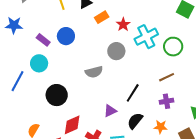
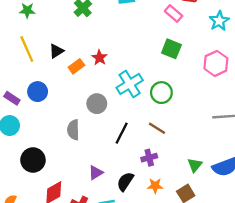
red star: (123, 24) -> (99, 58), moved
gray semicircle: (94, 72) -> (73, 130), turned 108
brown line: (167, 77) -> (157, 128), turned 63
black line: (133, 93) -> (122, 133), moved
purple cross: (167, 101) -> (149, 158), moved

